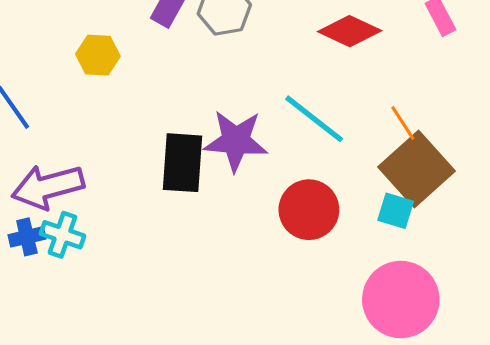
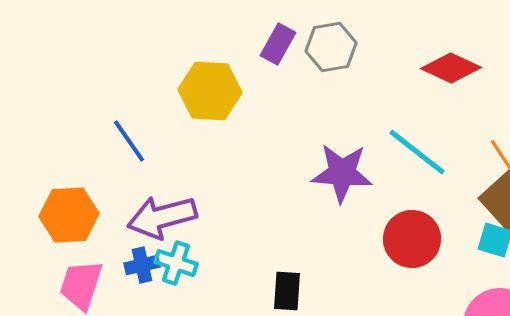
yellow hexagon: (98, 55) -> (210, 91), size x1.5
black rectangle: (183, 163) -> (287, 291), moved, size x0.7

